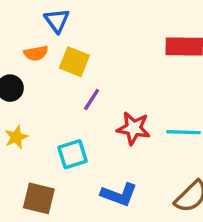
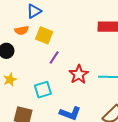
blue triangle: (57, 20) -> (34, 11), turned 35
red star: (134, 128) -> (79, 74), turned 30

